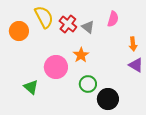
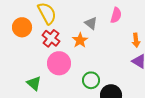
red cross: (68, 24) -> (51, 38), moved
orange star: (81, 55) -> (80, 40), moved

